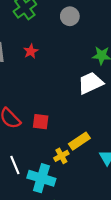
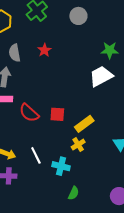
yellow rectangle: (79, 141) -> (84, 124), moved
cyan cross: (41, 178) -> (61, 166), size x0.7

